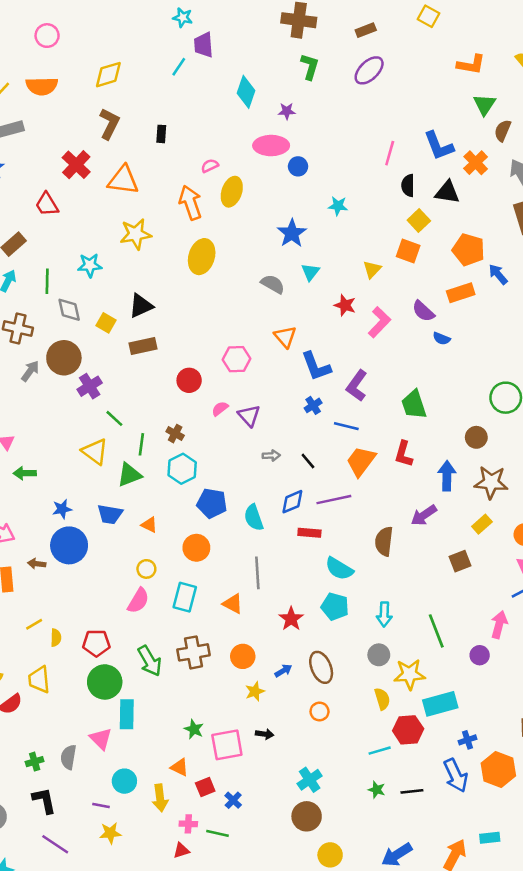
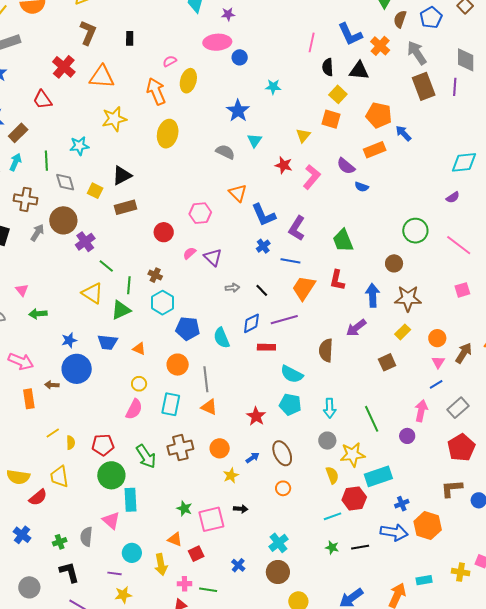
gray line: (257, 573) -> (206, 379), moved
blue arrow: (456, 775) -> (394, 532), turned -52
blue cross: (233, 800) -> (238, 565), moved

